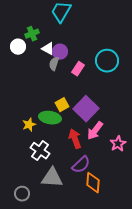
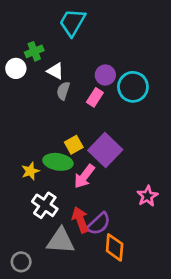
purple circle: (60, 52) -> (105, 75), moved
pink arrow: (95, 131) -> (84, 176), moved
red arrow: (75, 139) -> (80, 220), moved

